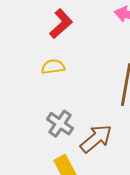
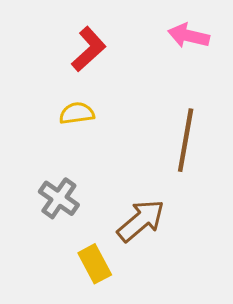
gray cross: (60, 124) -> (59, 198), moved

